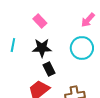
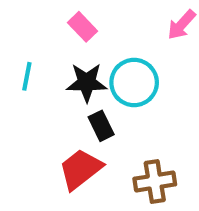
cyan circle: (82, 48) -> (134, 82), moved

